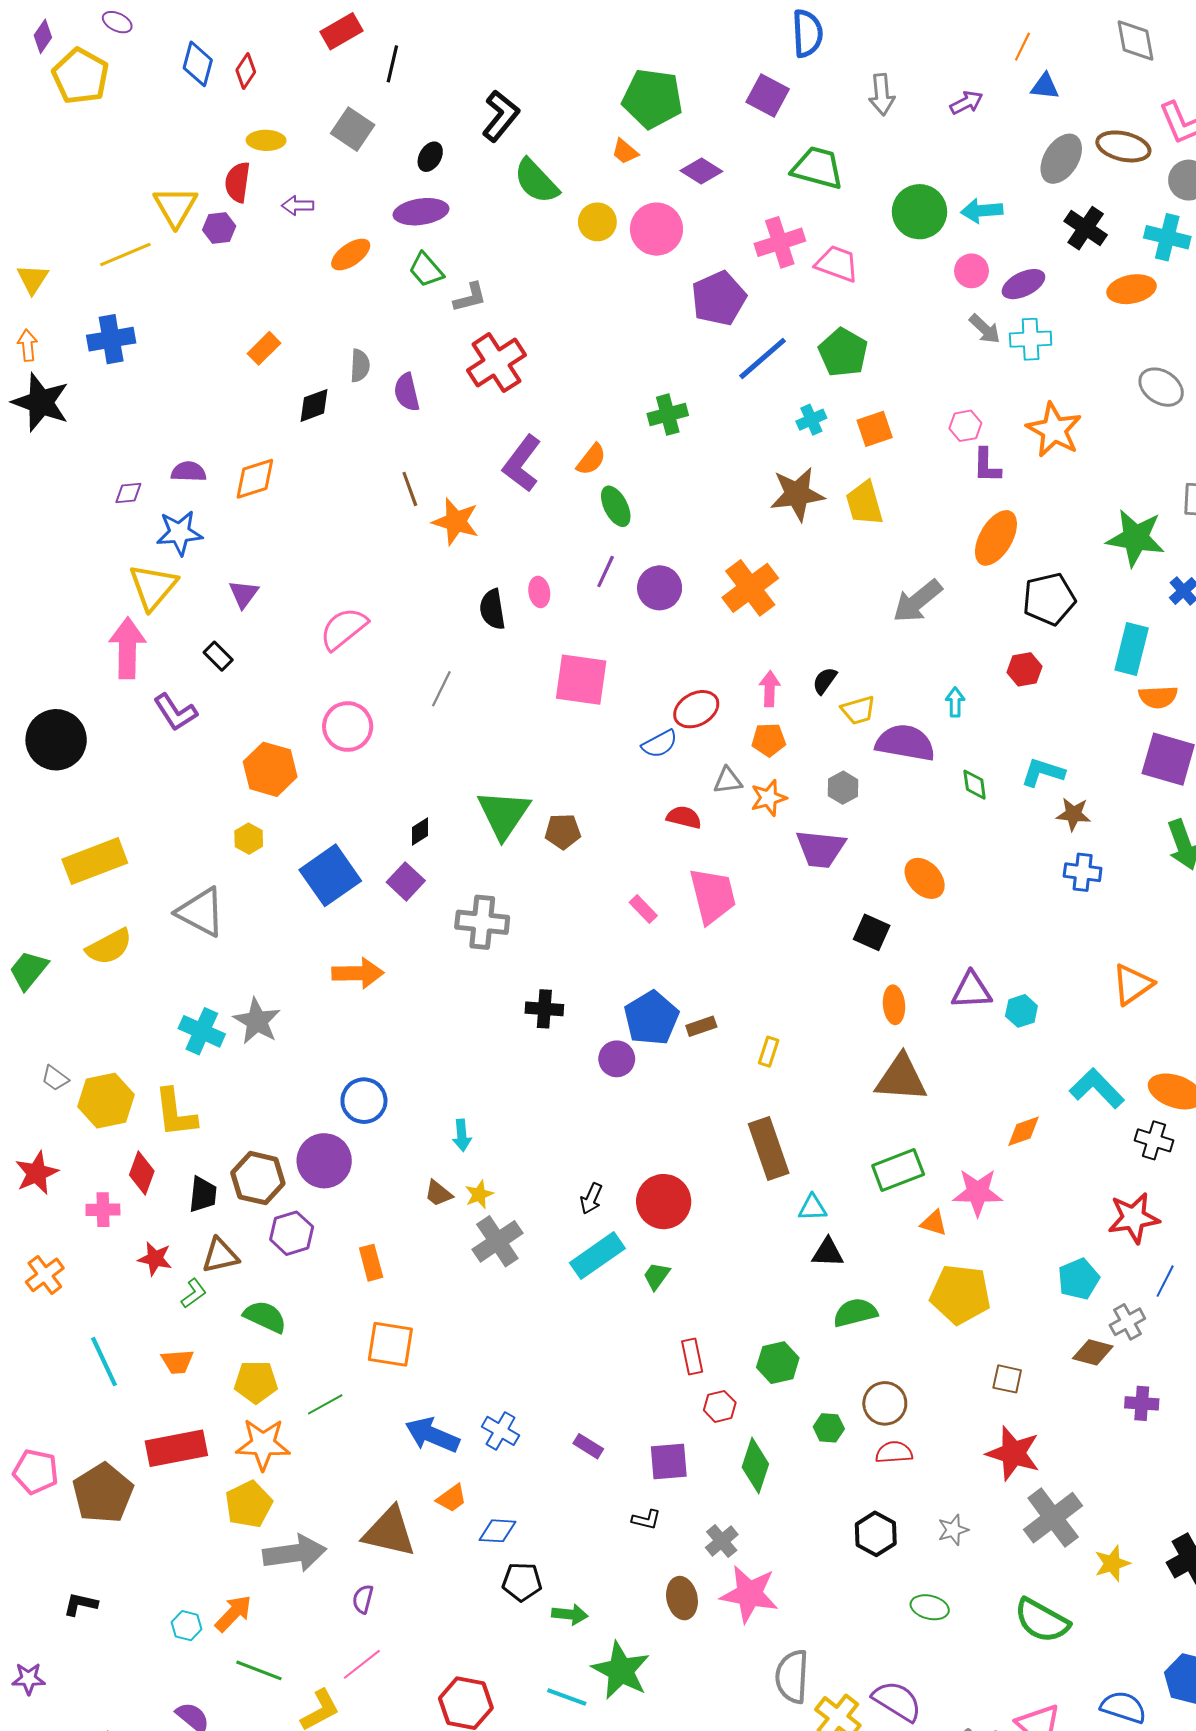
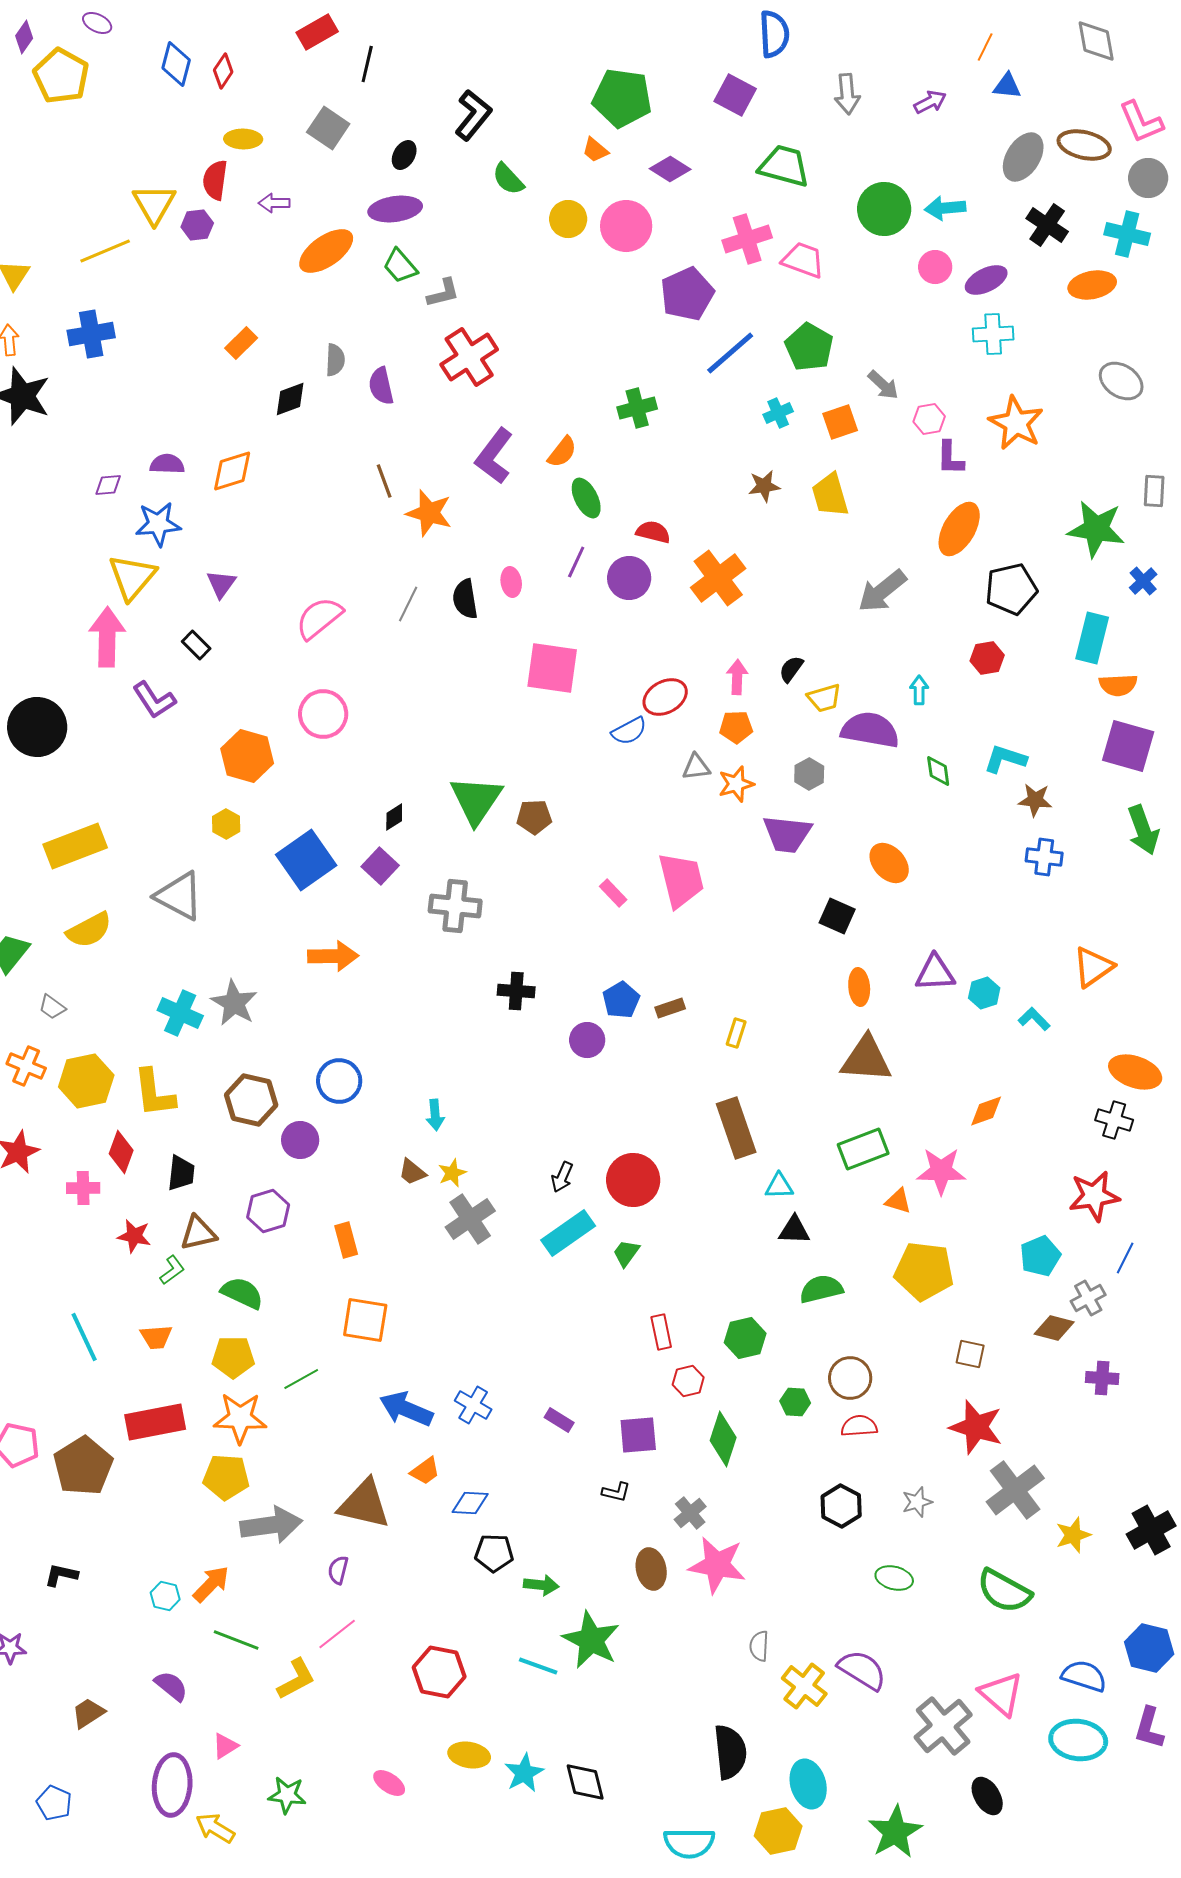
green semicircle: (536, 181) -> (508, 179), size x0.7
orange ellipse: (351, 255) -> (326, 251), size x1.4
gray arrow: (985, 329) -> (883, 385), moved
brown star: (797, 494) -> (764, 486), size x0.6
gray line: (441, 689) -> (408, 604), moved
red semicircle: (684, 817) -> (653, 532), moved
blue pentagon: (651, 1018) -> (621, 1000), size x0.7
gray trapezoid: (55, 1078) -> (52, 1007), moved
cyan L-shape: (1097, 1088) -> (1034, 1019), moved, size x0.6
purple circle: (324, 1161) -> (300, 1140), size x0.7
brown hexagon: (258, 1178) -> (251, 1100), moved
orange cross: (45, 1275) -> (26, 1066), moved, turned -30
yellow pentagon: (249, 1504) -> (226, 1477), turned 30
gray semicircle: (792, 1677) -> (759, 1646), size x0.6

